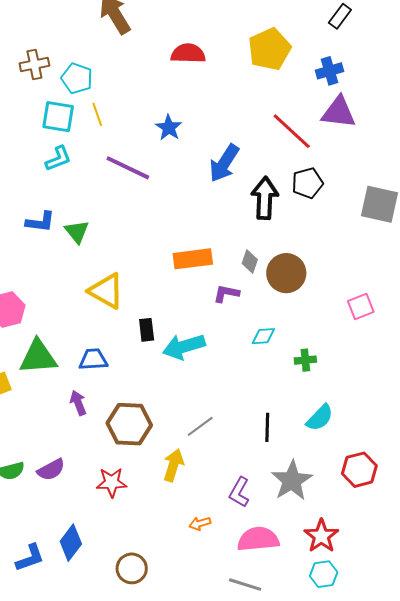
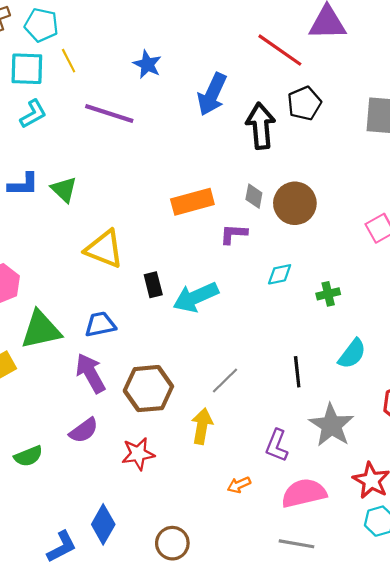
purple arrow: (78, 403) -> (90, 373), size x1.5
purple semicircle: (51, 470) -> (84, 430), moved

